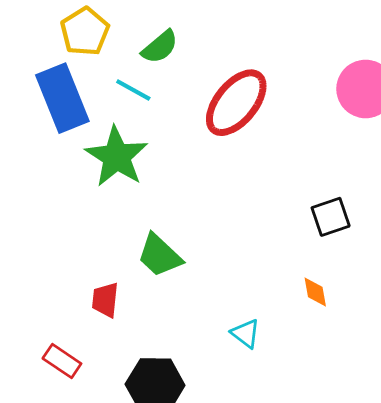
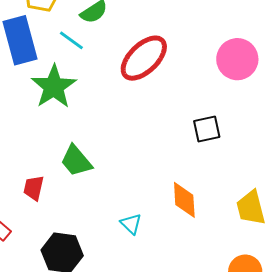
black square: (331, 217) -> (207, 129), moved
orange diamond: (315, 292) -> (184, 200), size x1.6

